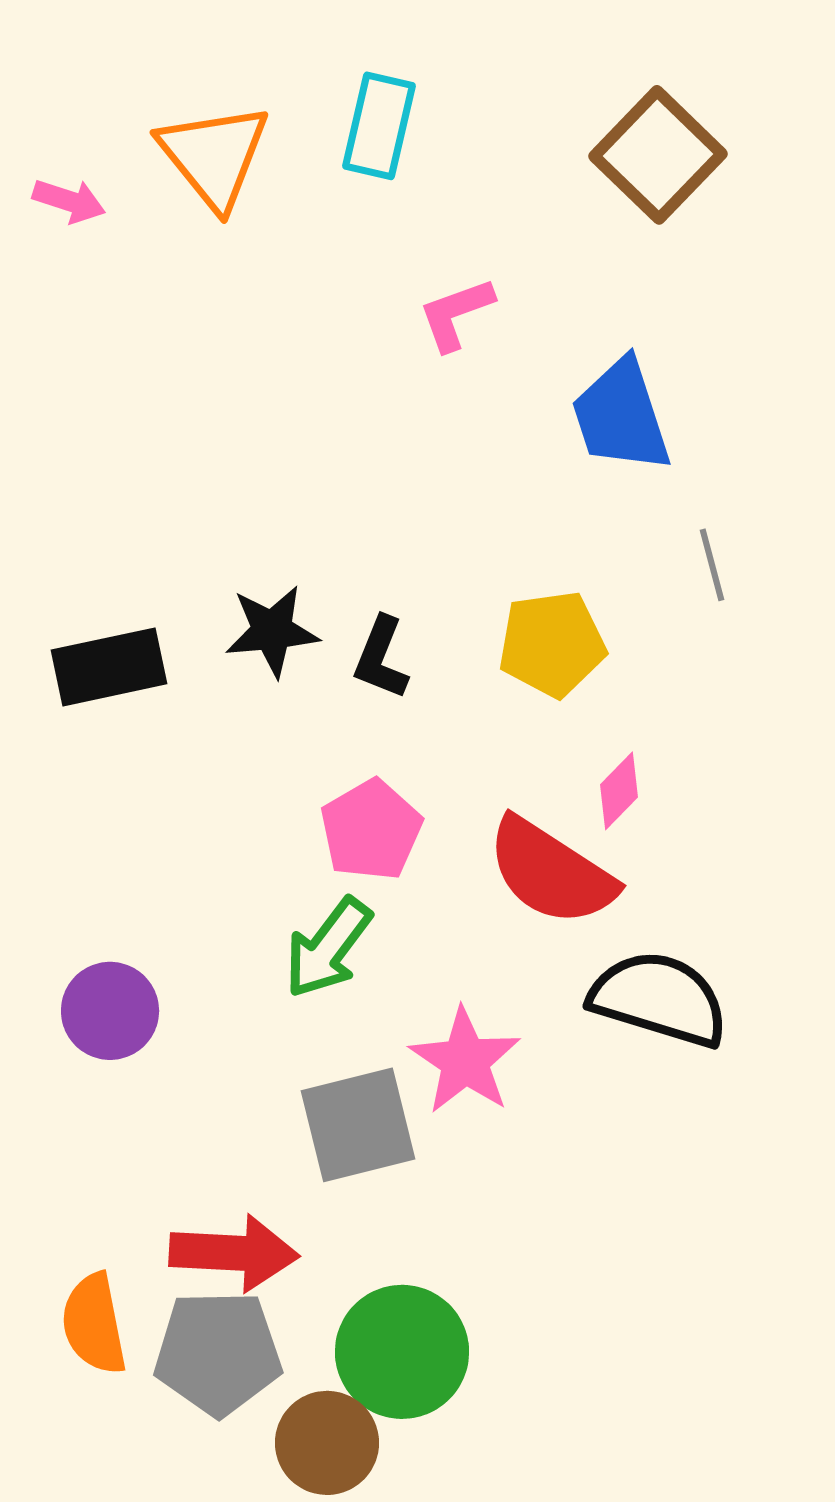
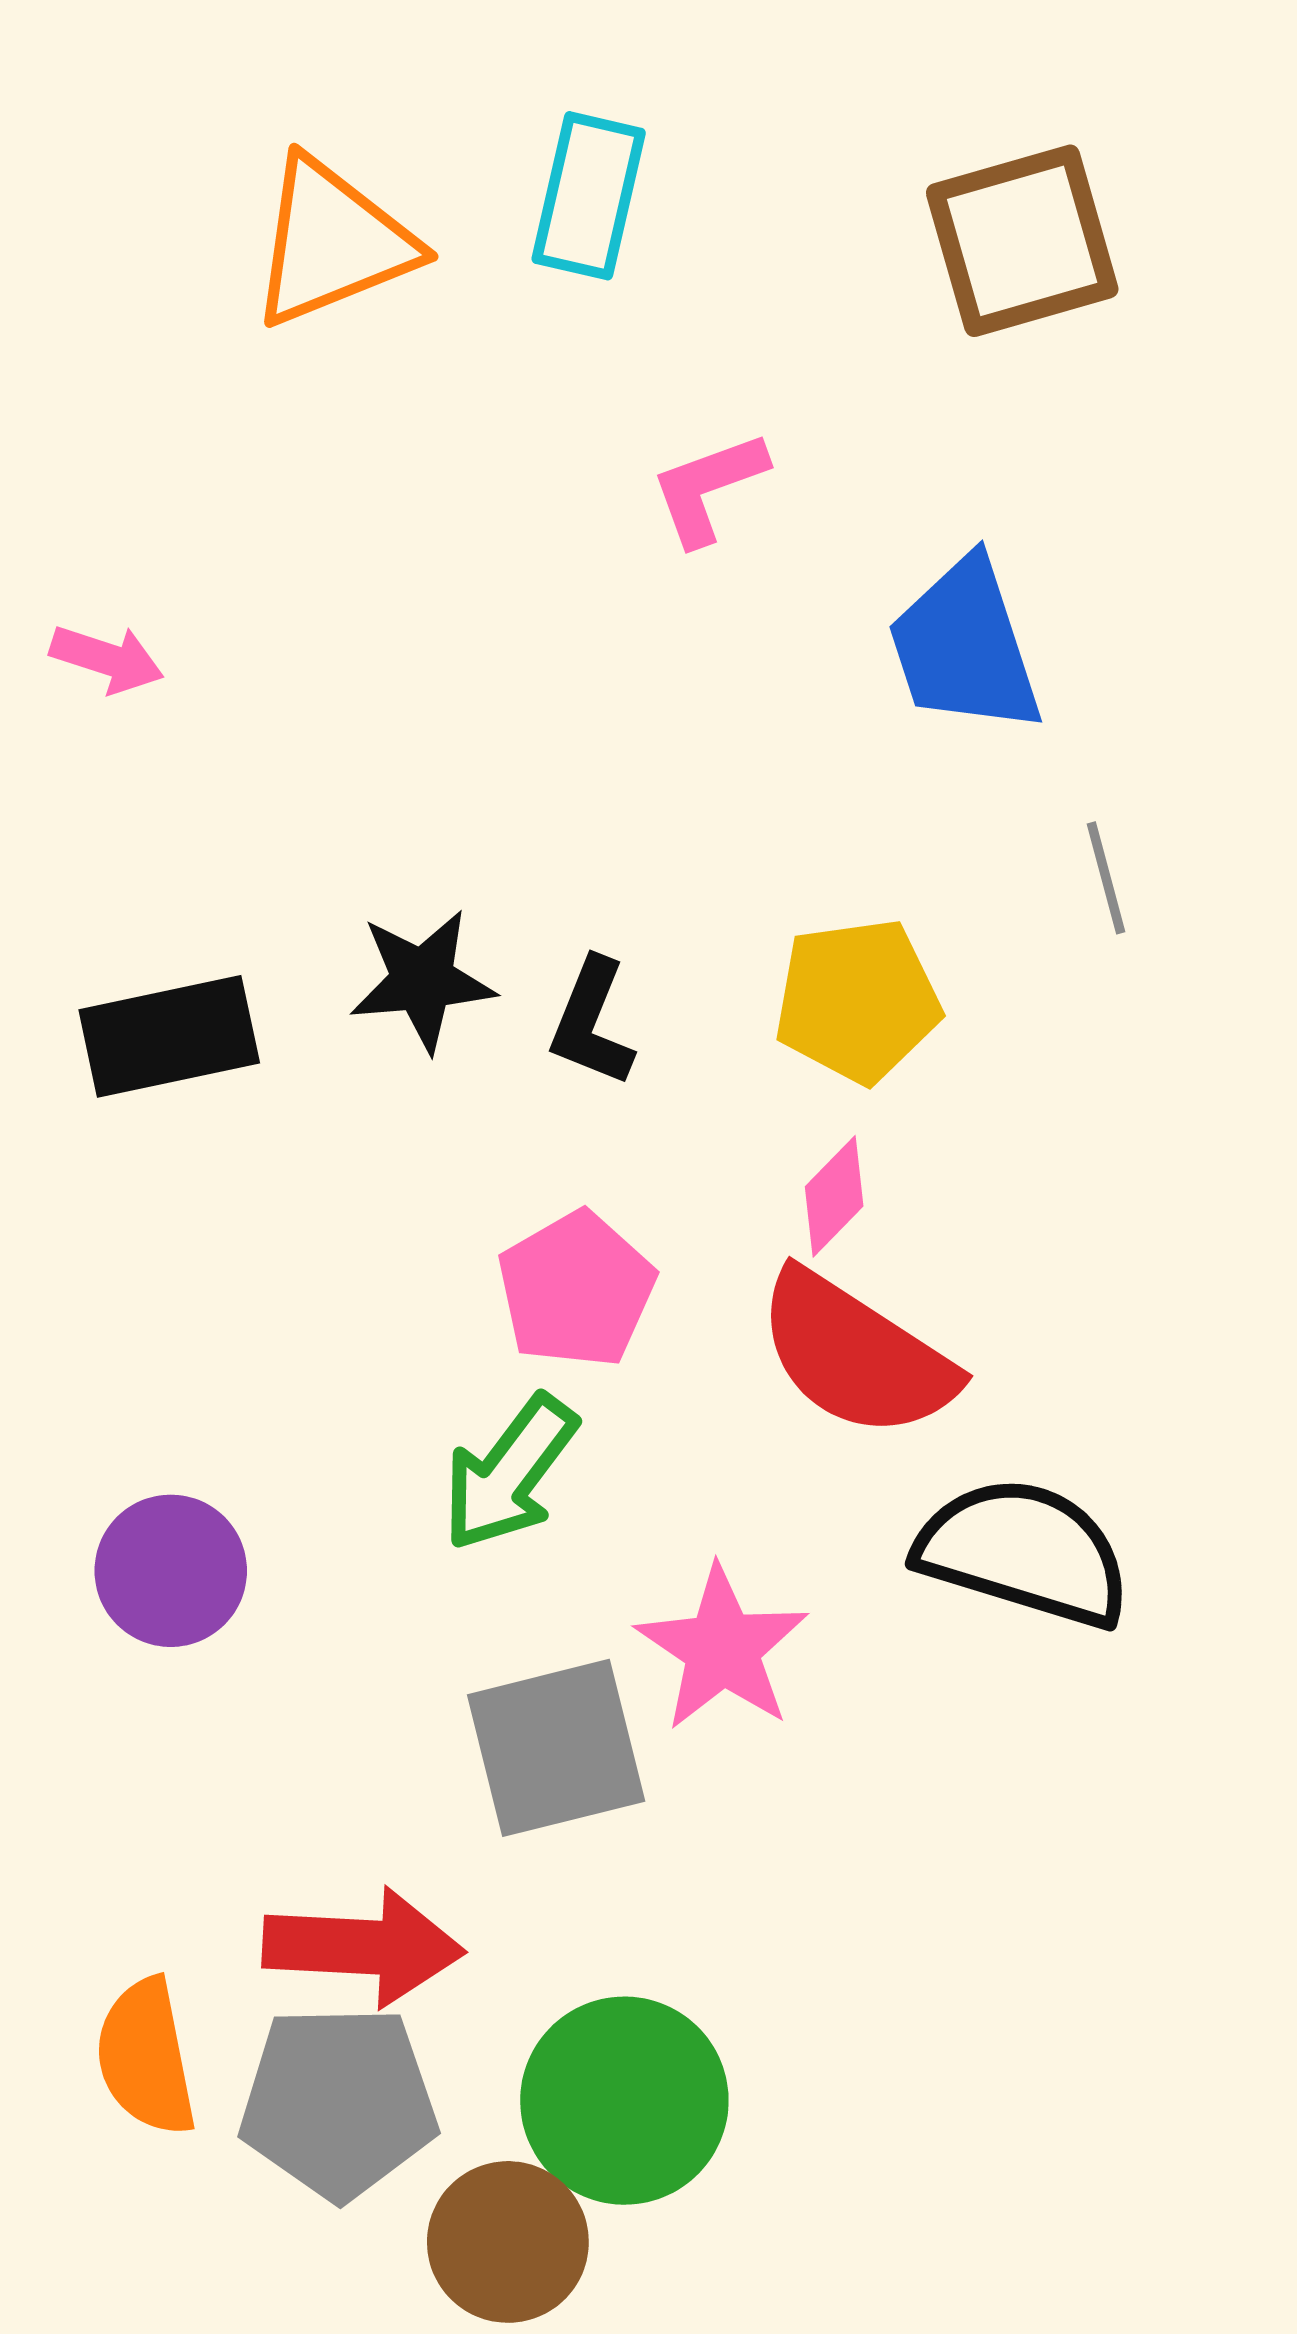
brown square: (658, 155) -> (1022, 241), turned 30
orange triangle: (214, 156) -> (332, 242), turned 47
pink arrow: (69, 201) -> (107, 659), moved
pink diamond: (619, 791) -> (834, 1196), moved

